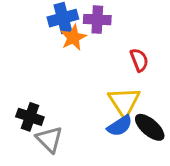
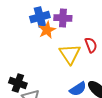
yellow triangle: (124, 102) -> (70, 54), moved

